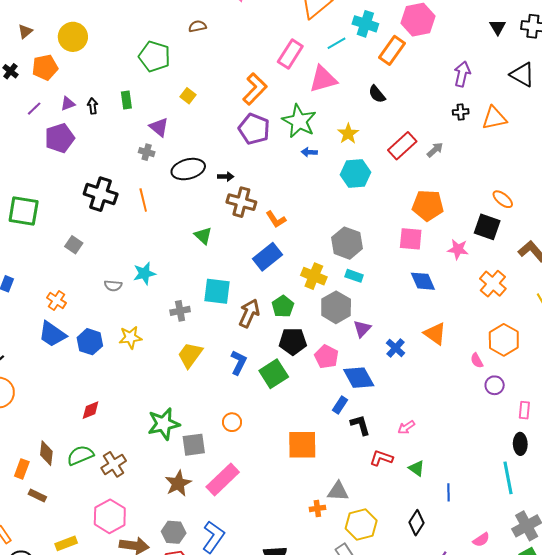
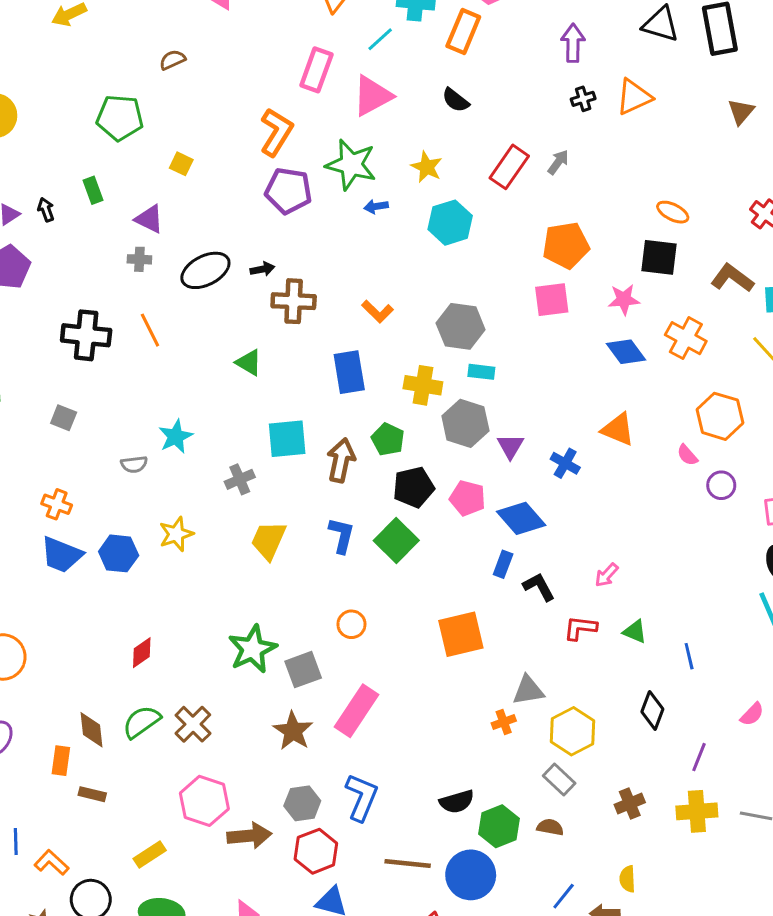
orange L-shape: (276, 219) -> (377, 311), moved
blue rectangle: (267, 257) -> (349, 372), turned -48
blue diamond: (423, 281) -> (626, 352), moved

